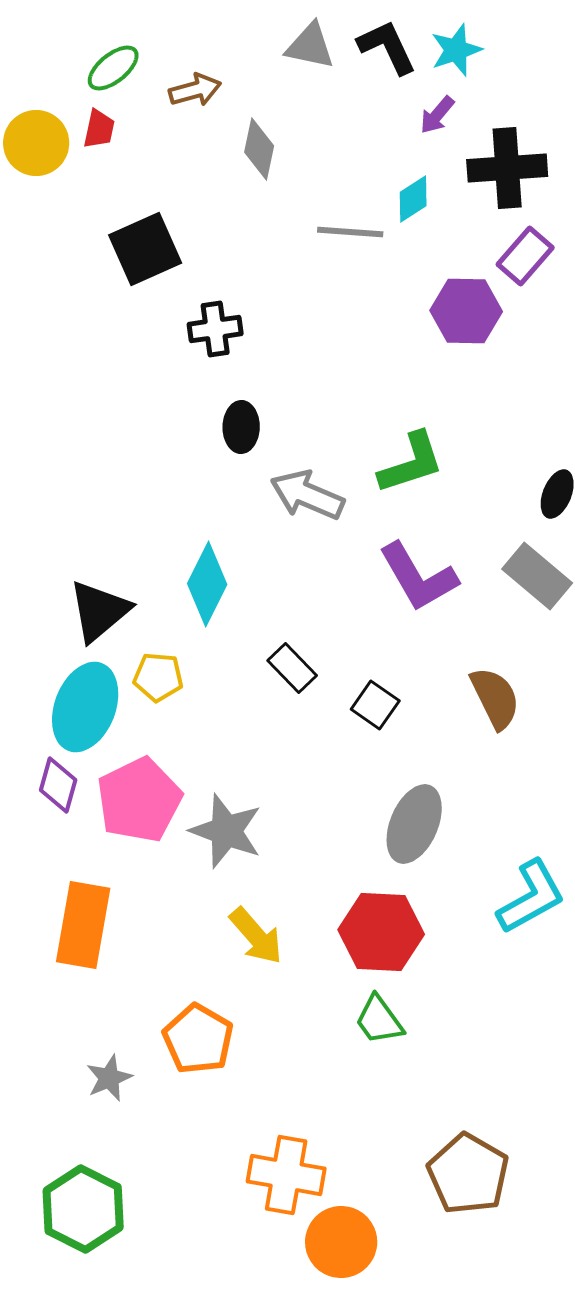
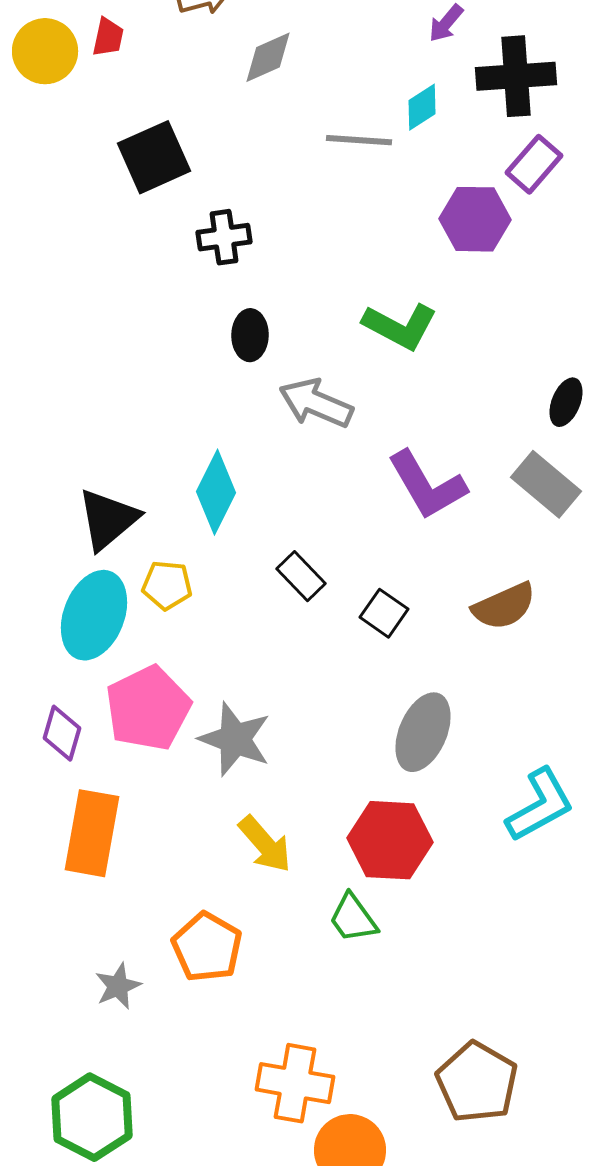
gray diamond: (259, 149) -> (268, 57), turned 54
green L-shape: (411, 463) -> (400, 326), moved, turned 46
brown semicircle: (495, 698) -> (504, 606), turned 92
purple diamond: (58, 785) -> (62, 733), moved
green trapezoid: (379, 1020) -> (353, 918), moved

